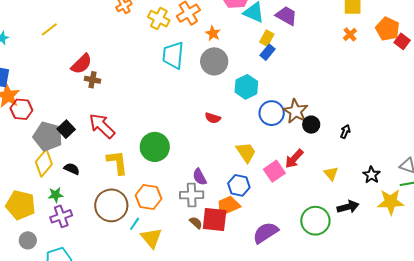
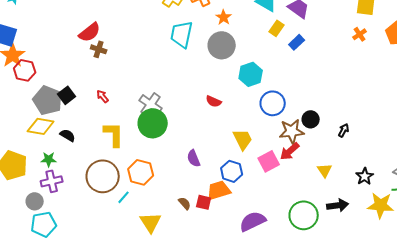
blue rectangle: (267, 52) -> (297, 42), moved
brown star: (296, 111) -> (292, 131), moved, turned 30
red arrow: (102, 126) -> (103, 96), size x0.5
yellow diamond: (44, 163) -> (41, 126), turned 52
gray cross: (192, 195) -> (151, 104), moved, turned 30
red square: (215, 219) -> (204, 202), size x0.6
yellow triangle: (151, 238) -> (151, 222), moved
gray circle: (28, 240) -> (35, 201), moved

